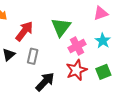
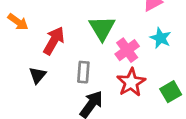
gray rectangle: (33, 56) -> (83, 72), moved
green square: (103, 72) -> (171, 92), moved

